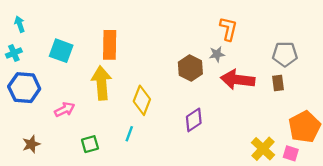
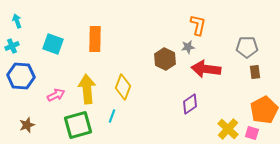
yellow arrow: (102, 83) -> (87, 89), moved
brown rectangle: (278, 83) -> (255, 72), moved
purple diamond: (194, 120) -> (190, 104), moved
green square: (90, 144) -> (78, 125), size x1.8

